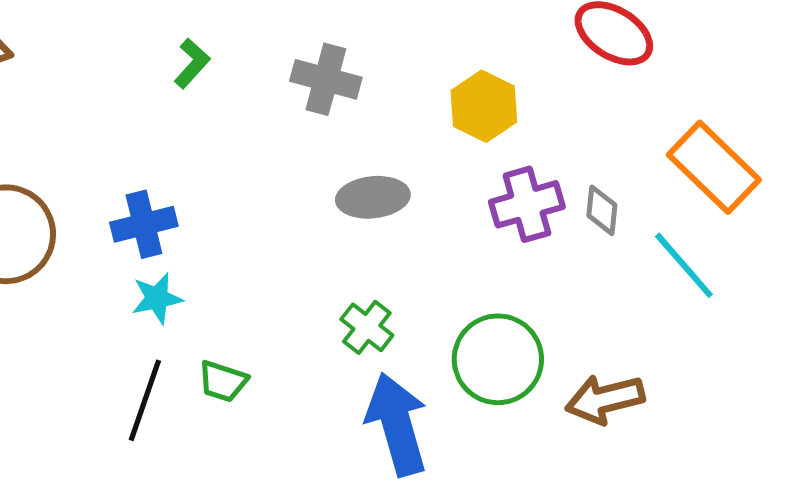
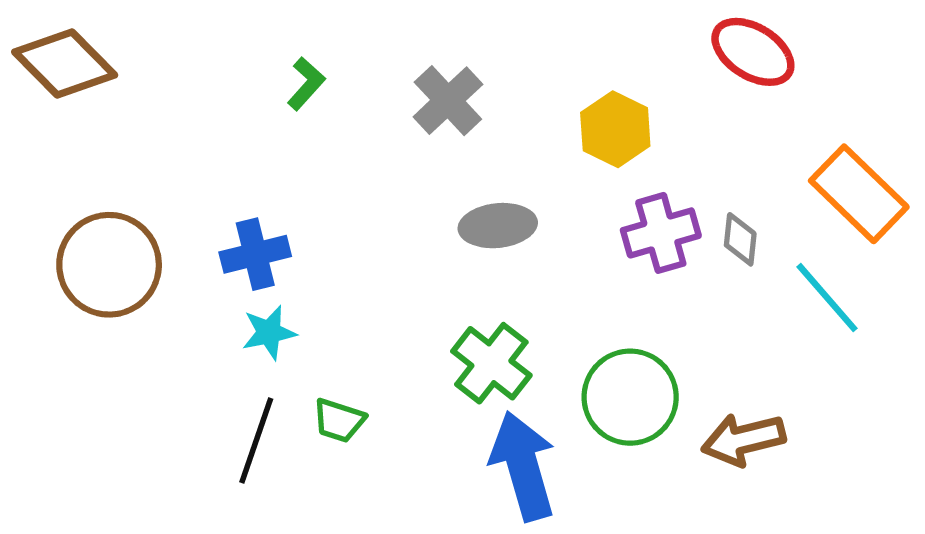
gray cross: (326, 79) -> (448, 101), turned 32
green cross: (367, 327) -> (491, 363), size x1.4

